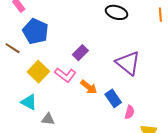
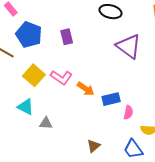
purple rectangle: (80, 53) -> (67, 37), moved, turned -56
purple triangle: (128, 63) -> (129, 46), moved
blue rectangle: (113, 98) -> (111, 99), turned -66

